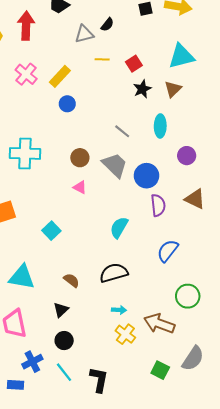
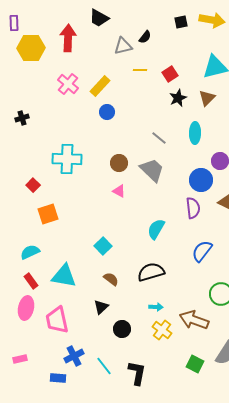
blue circle: (146, 176) -> (201, 180), moved
cyan square: (51, 231) -> (103, 246), moved
black circle: (64, 341) -> (122, 329), moved

